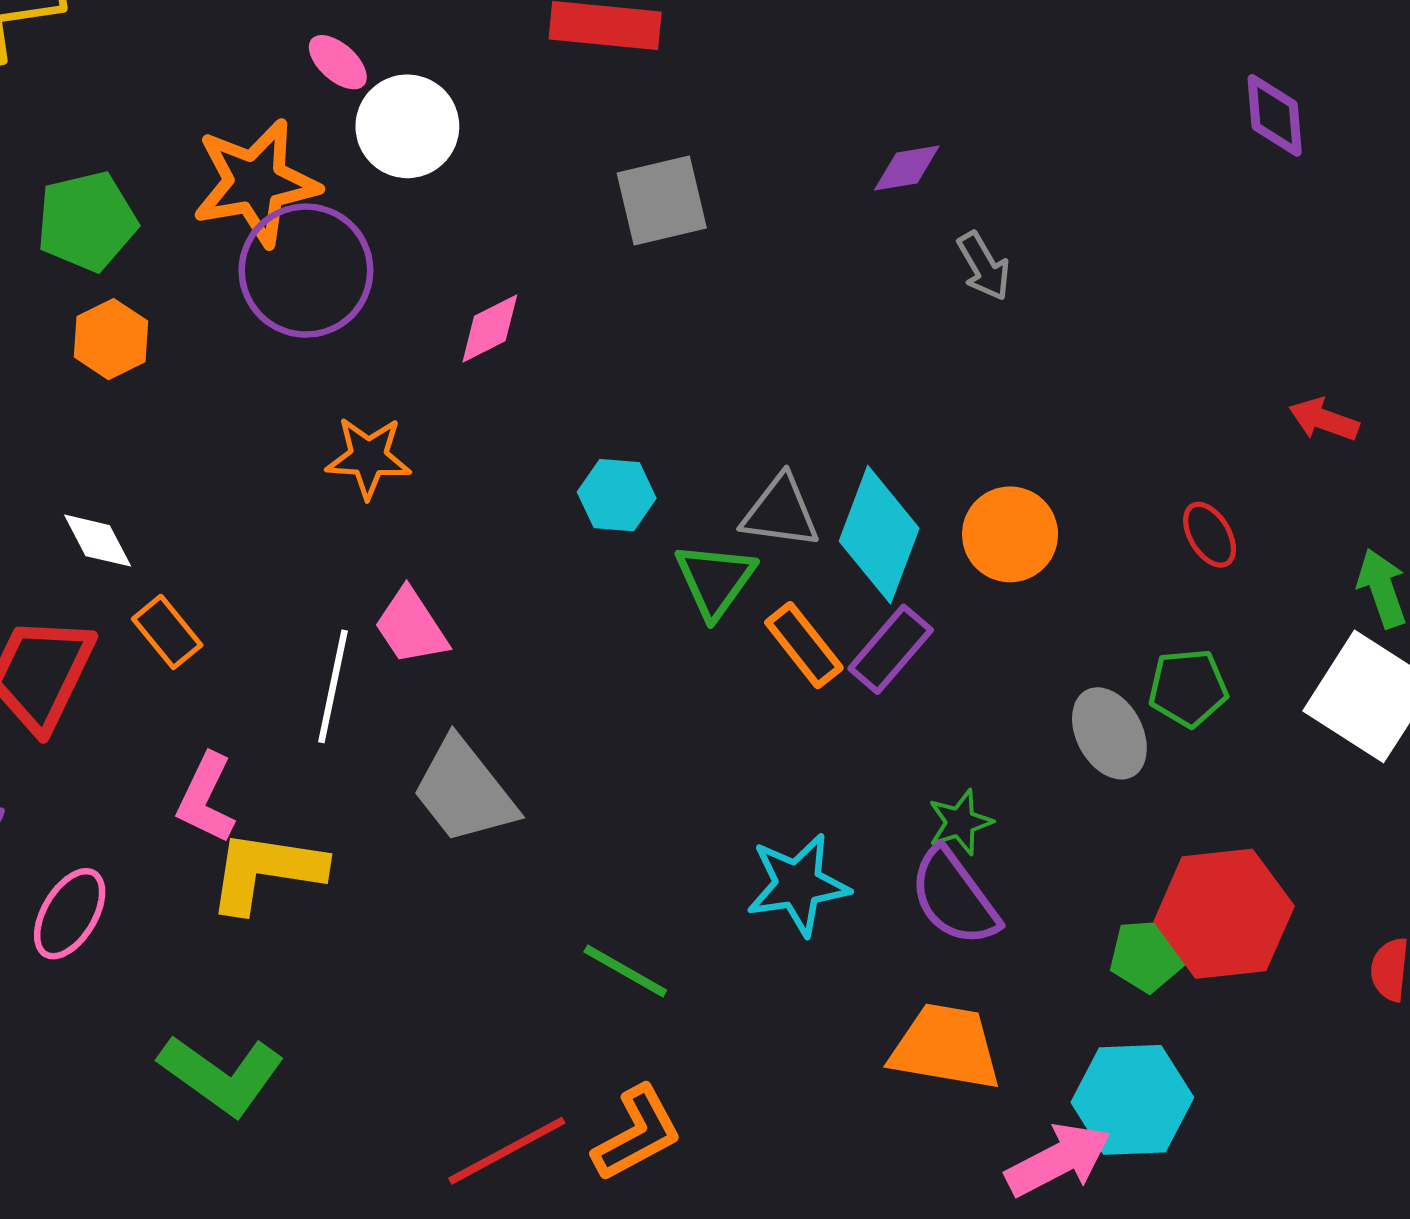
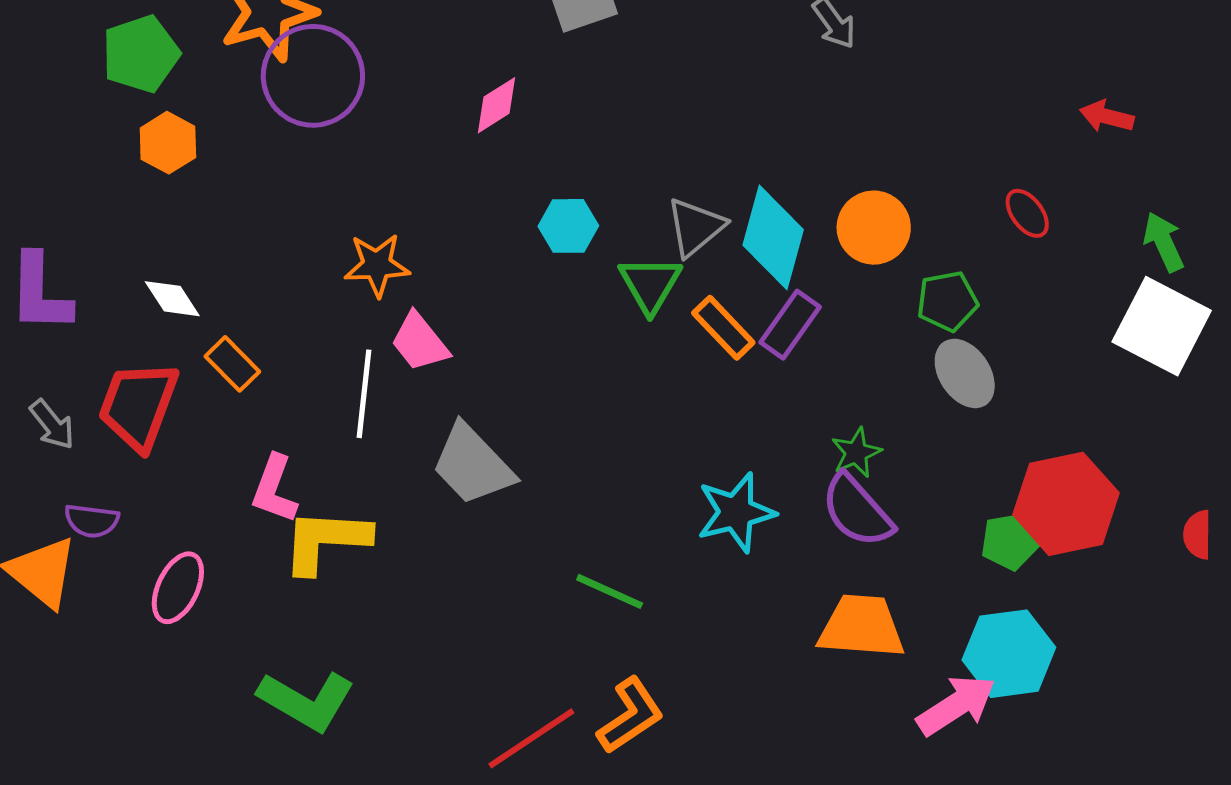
pink diamond: (490, 328) -> (497, 105), moved
orange star: (368, 457) -> (377, 265), moved
gray triangle: (780, 512) -> (695, 227), turned -42
green pentagon: (1188, 688) -> (947, 301), moved

